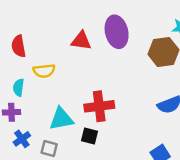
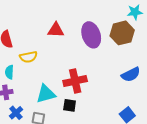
purple ellipse: (117, 32) -> (91, 35), moved

